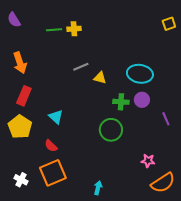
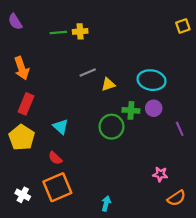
yellow triangle: (100, 78) -> (108, 84), turned -32
green circle: (111, 130) -> (111, 127), moved
orange semicircle: (163, 183) -> (176, 198), size x0.7

